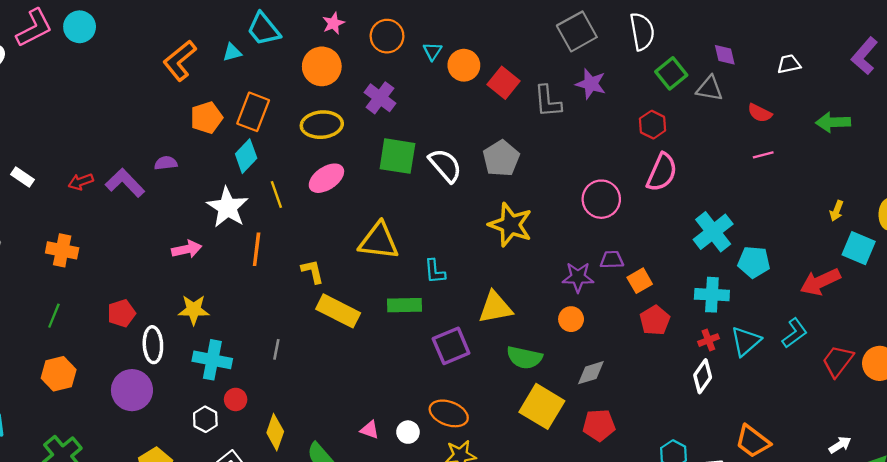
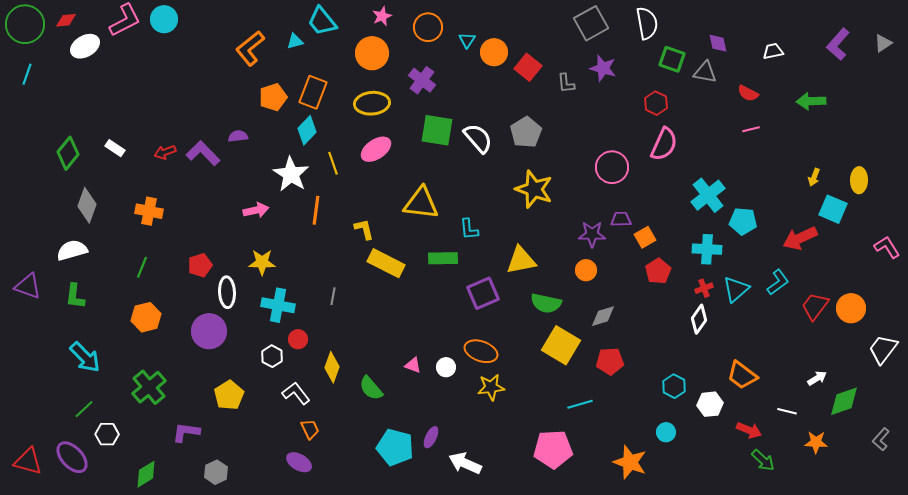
green square: (671, 73) -> (672, 59), turned -32
gray L-shape: (548, 101) -> (566, 83), size x0.7

